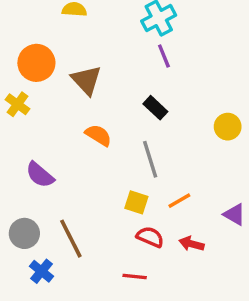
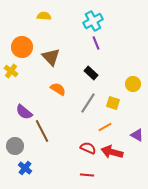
gray line: (150, 159) -> (88, 103), turned 50
yellow square: (136, 202) -> (113, 103), moved
brown line: (71, 239) -> (42, 131), moved
red arrow: (191, 244) -> (112, 152), size x1.5
red line: (135, 276) -> (87, 175), moved

